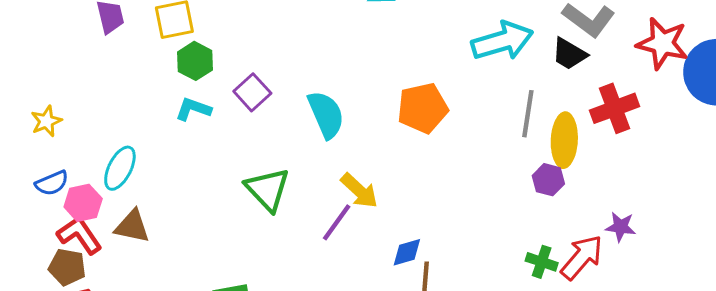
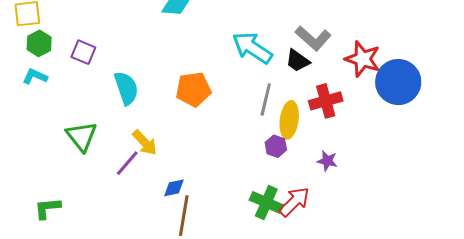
cyan arrow: (502, 41) -> (252, 48), turned -135
purple square: (252, 92) -> (83, 52), moved, turned -30
purple star: (621, 227) -> (327, 161), moved
green cross: (542, 262) -> (266, 202), size x1.5

